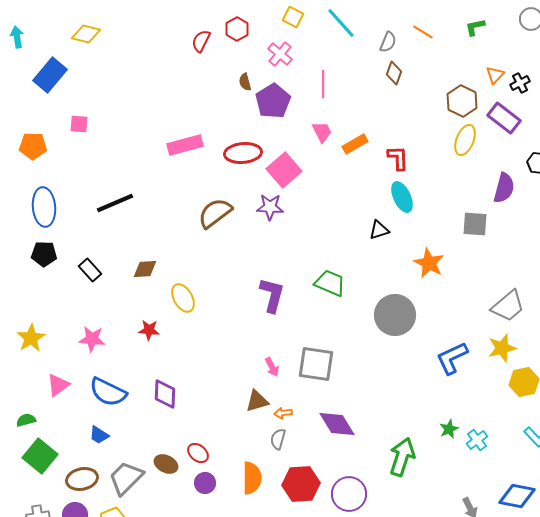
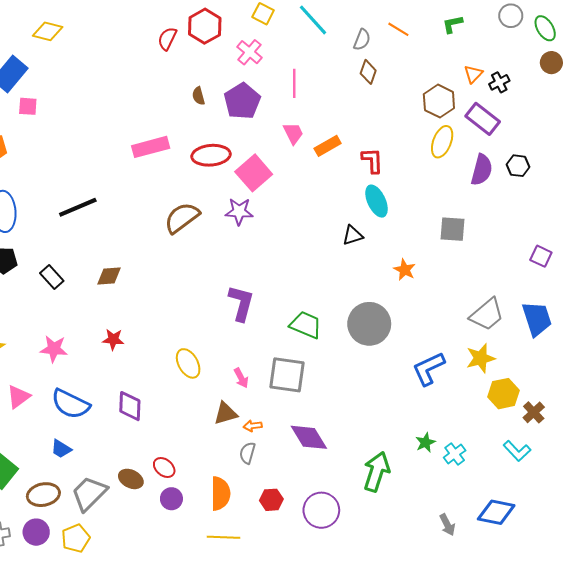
red hexagon: (237, 29) -> (205, 26), size x1.4
brown semicircle: (245, 82) -> (199, 96), moved
pink square: (79, 124) -> (28, 106), moved
purple semicircle: (504, 188) -> (482, 170), moved
orange star: (429, 263) -> (405, 270), size x0.7
green trapezoid: (330, 283) -> (306, 325), moved
yellow ellipse: (183, 298) -> (188, 363), moved
red hexagon: (301, 484) -> (271, 500), size x0.6

